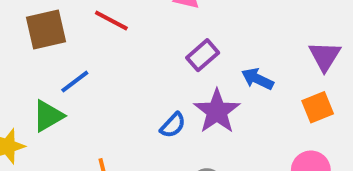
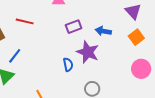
purple rectangle: (203, 55) -> (74, 27), turned 35
blue semicircle: (173, 125) -> (68, 65), turned -40

